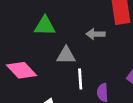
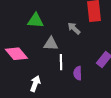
gray arrow: (96, 34) -> (74, 28), turned 40

